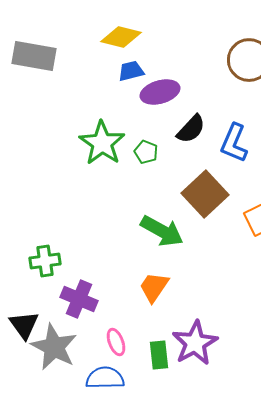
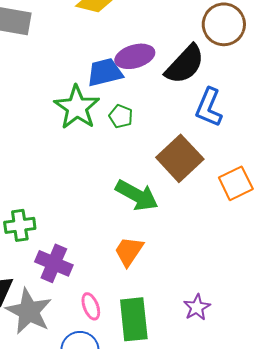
blue trapezoid: (131, 71) -> (105, 72), moved, size x1.4
black semicircle: (191, 129) -> (185, 64), moved, size x1.4
purple star: (195, 343) -> (197, 307), moved, size x0.6
green rectangle: (159, 355) -> (134, 319), size x1.5

